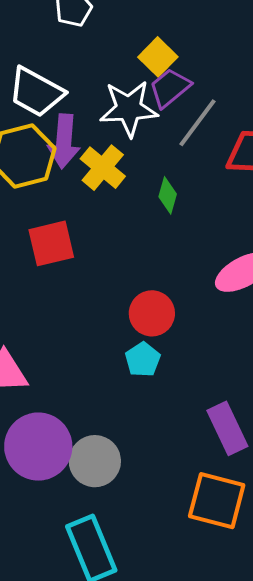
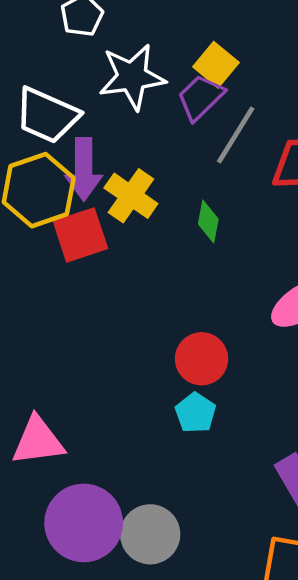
yellow square: (158, 57) -> (216, 65), moved
white star: (129, 109) -> (132, 77), moved
red square: (51, 243) -> (80, 235), moved

